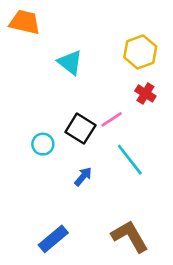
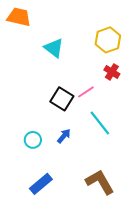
cyan circle: (43, 144) -> (33, 140), moved

